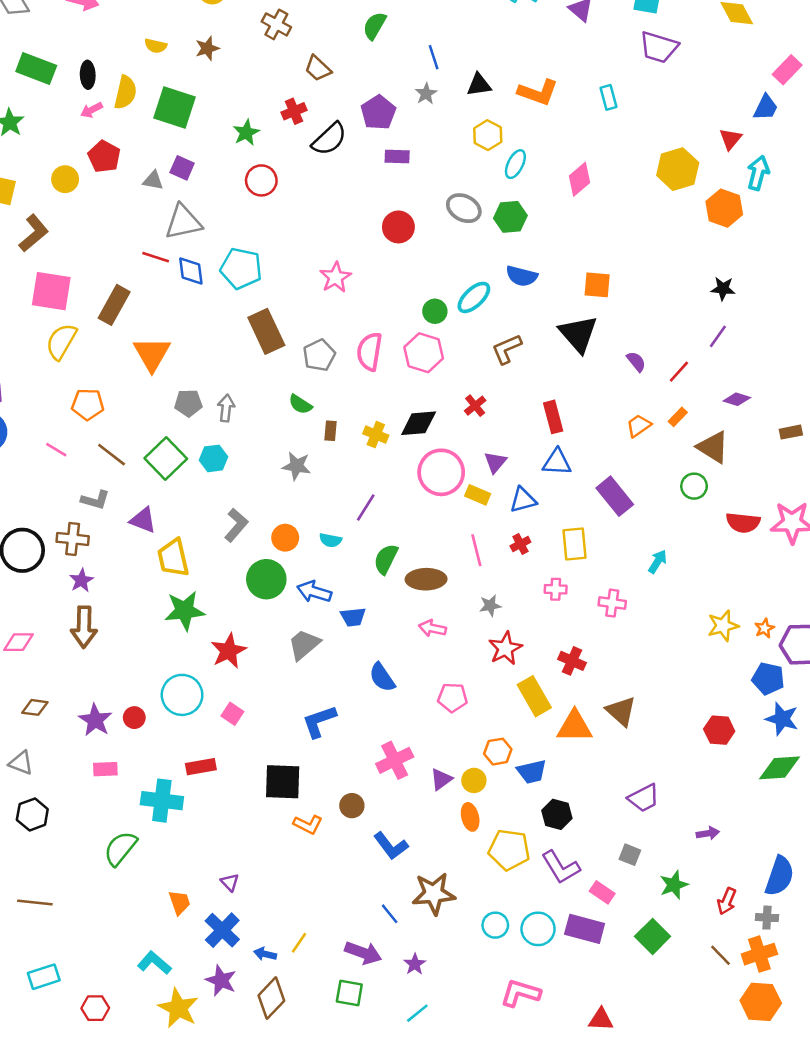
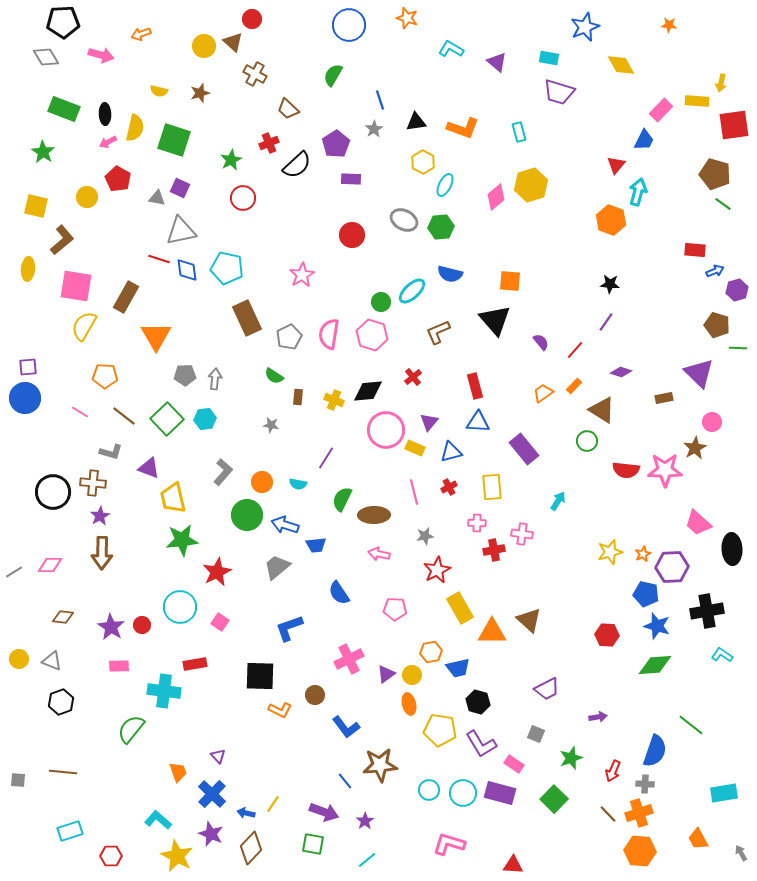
yellow hexagon: (678, 169) -> (531, 185), moved
gray star: (297, 466) -> (271, 425), size x0.7
red cross: (572, 661) -> (494, 550), moved, turned -35

